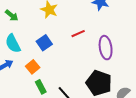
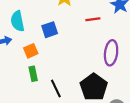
red line: (78, 34) -> (93, 19), moved

